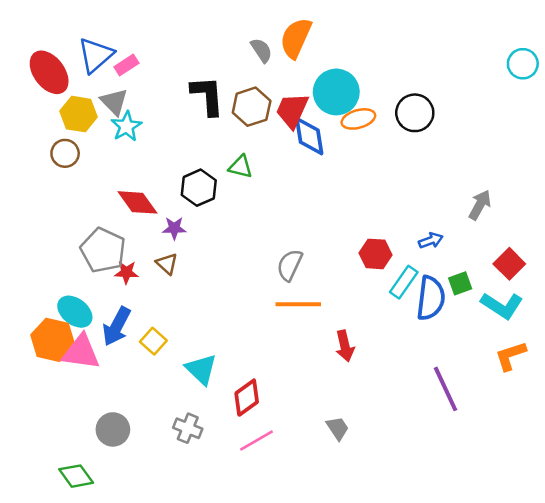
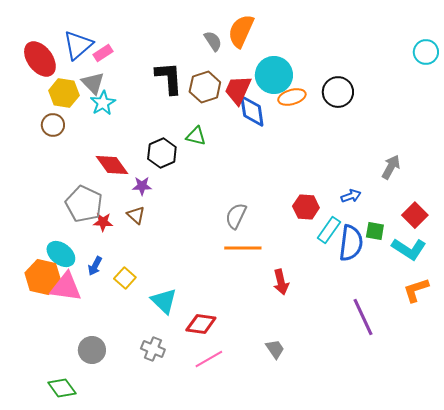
green square: (460, 283) -> (375, 231), turned 30
blue arrow: (117, 326) -> (95, 266), size x0.6
red diamond: (247, 398) -> (201, 324), turned 44

